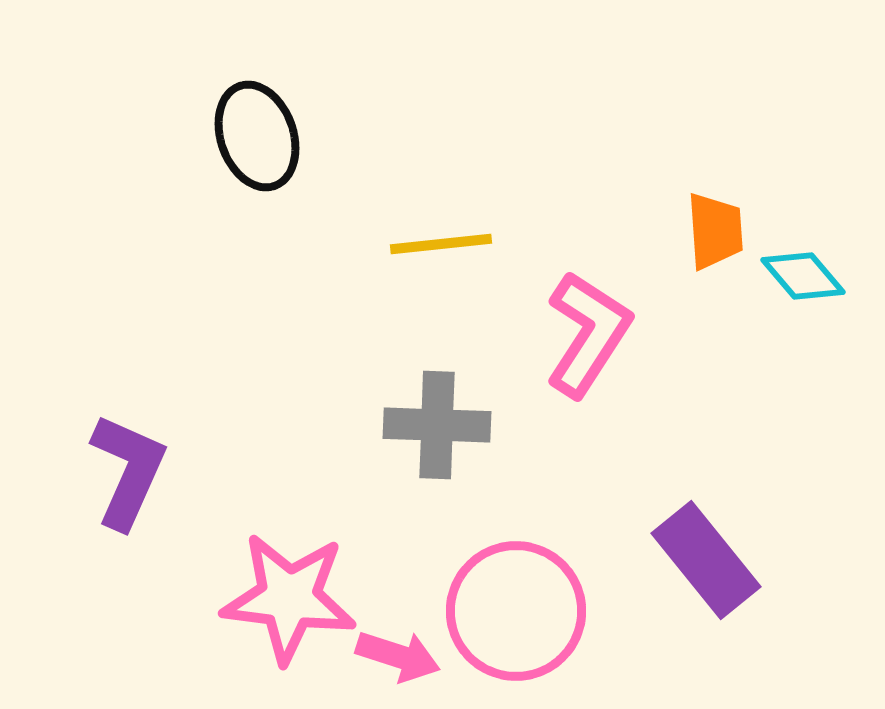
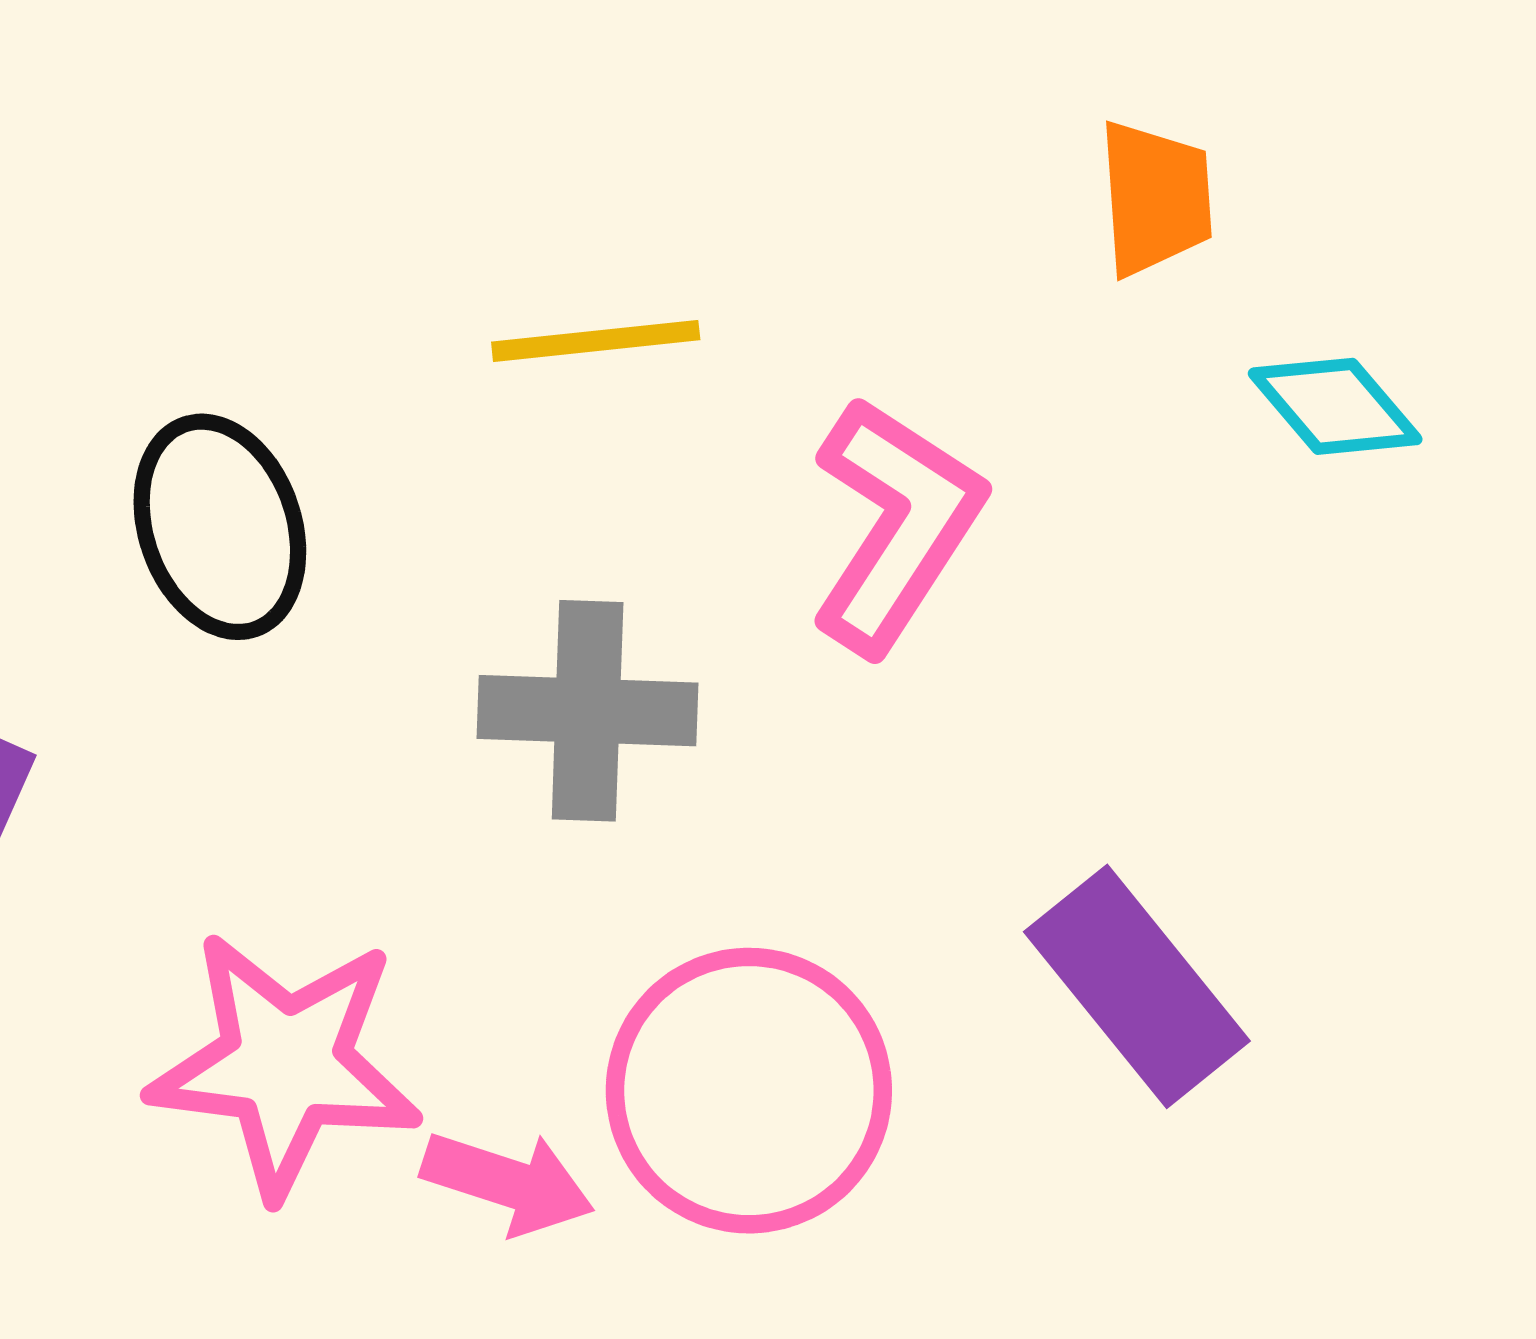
black ellipse: (257, 136) -> (220, 527), moved
orange trapezoid: (715, 231) -> (1155, 198), moved

